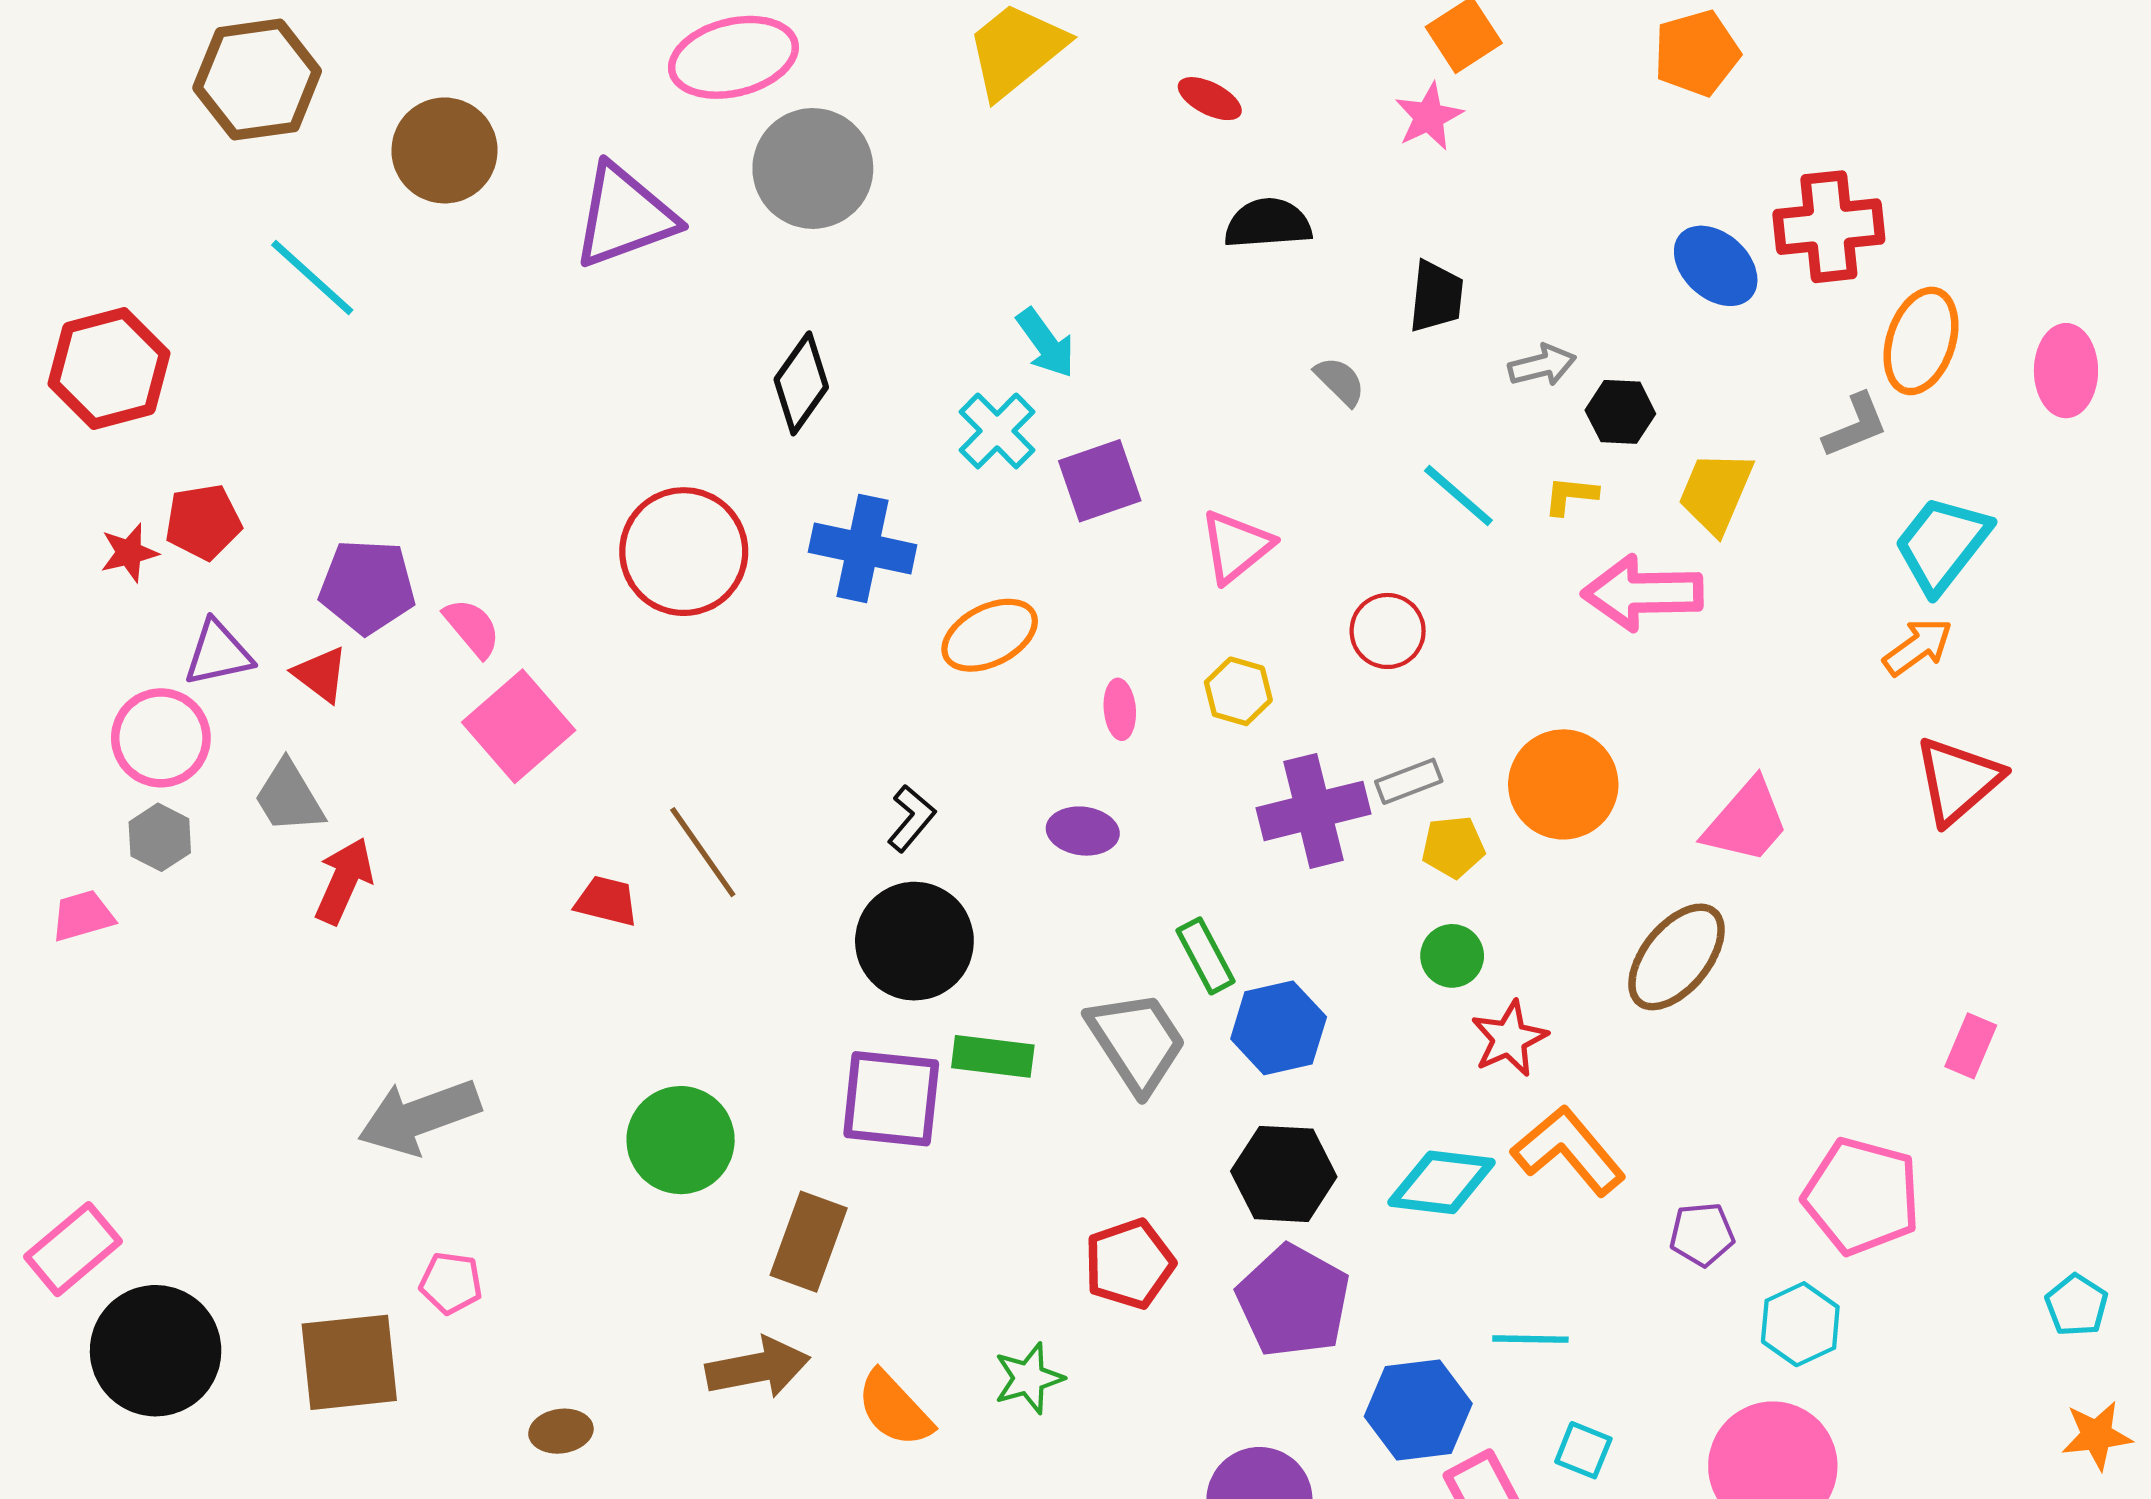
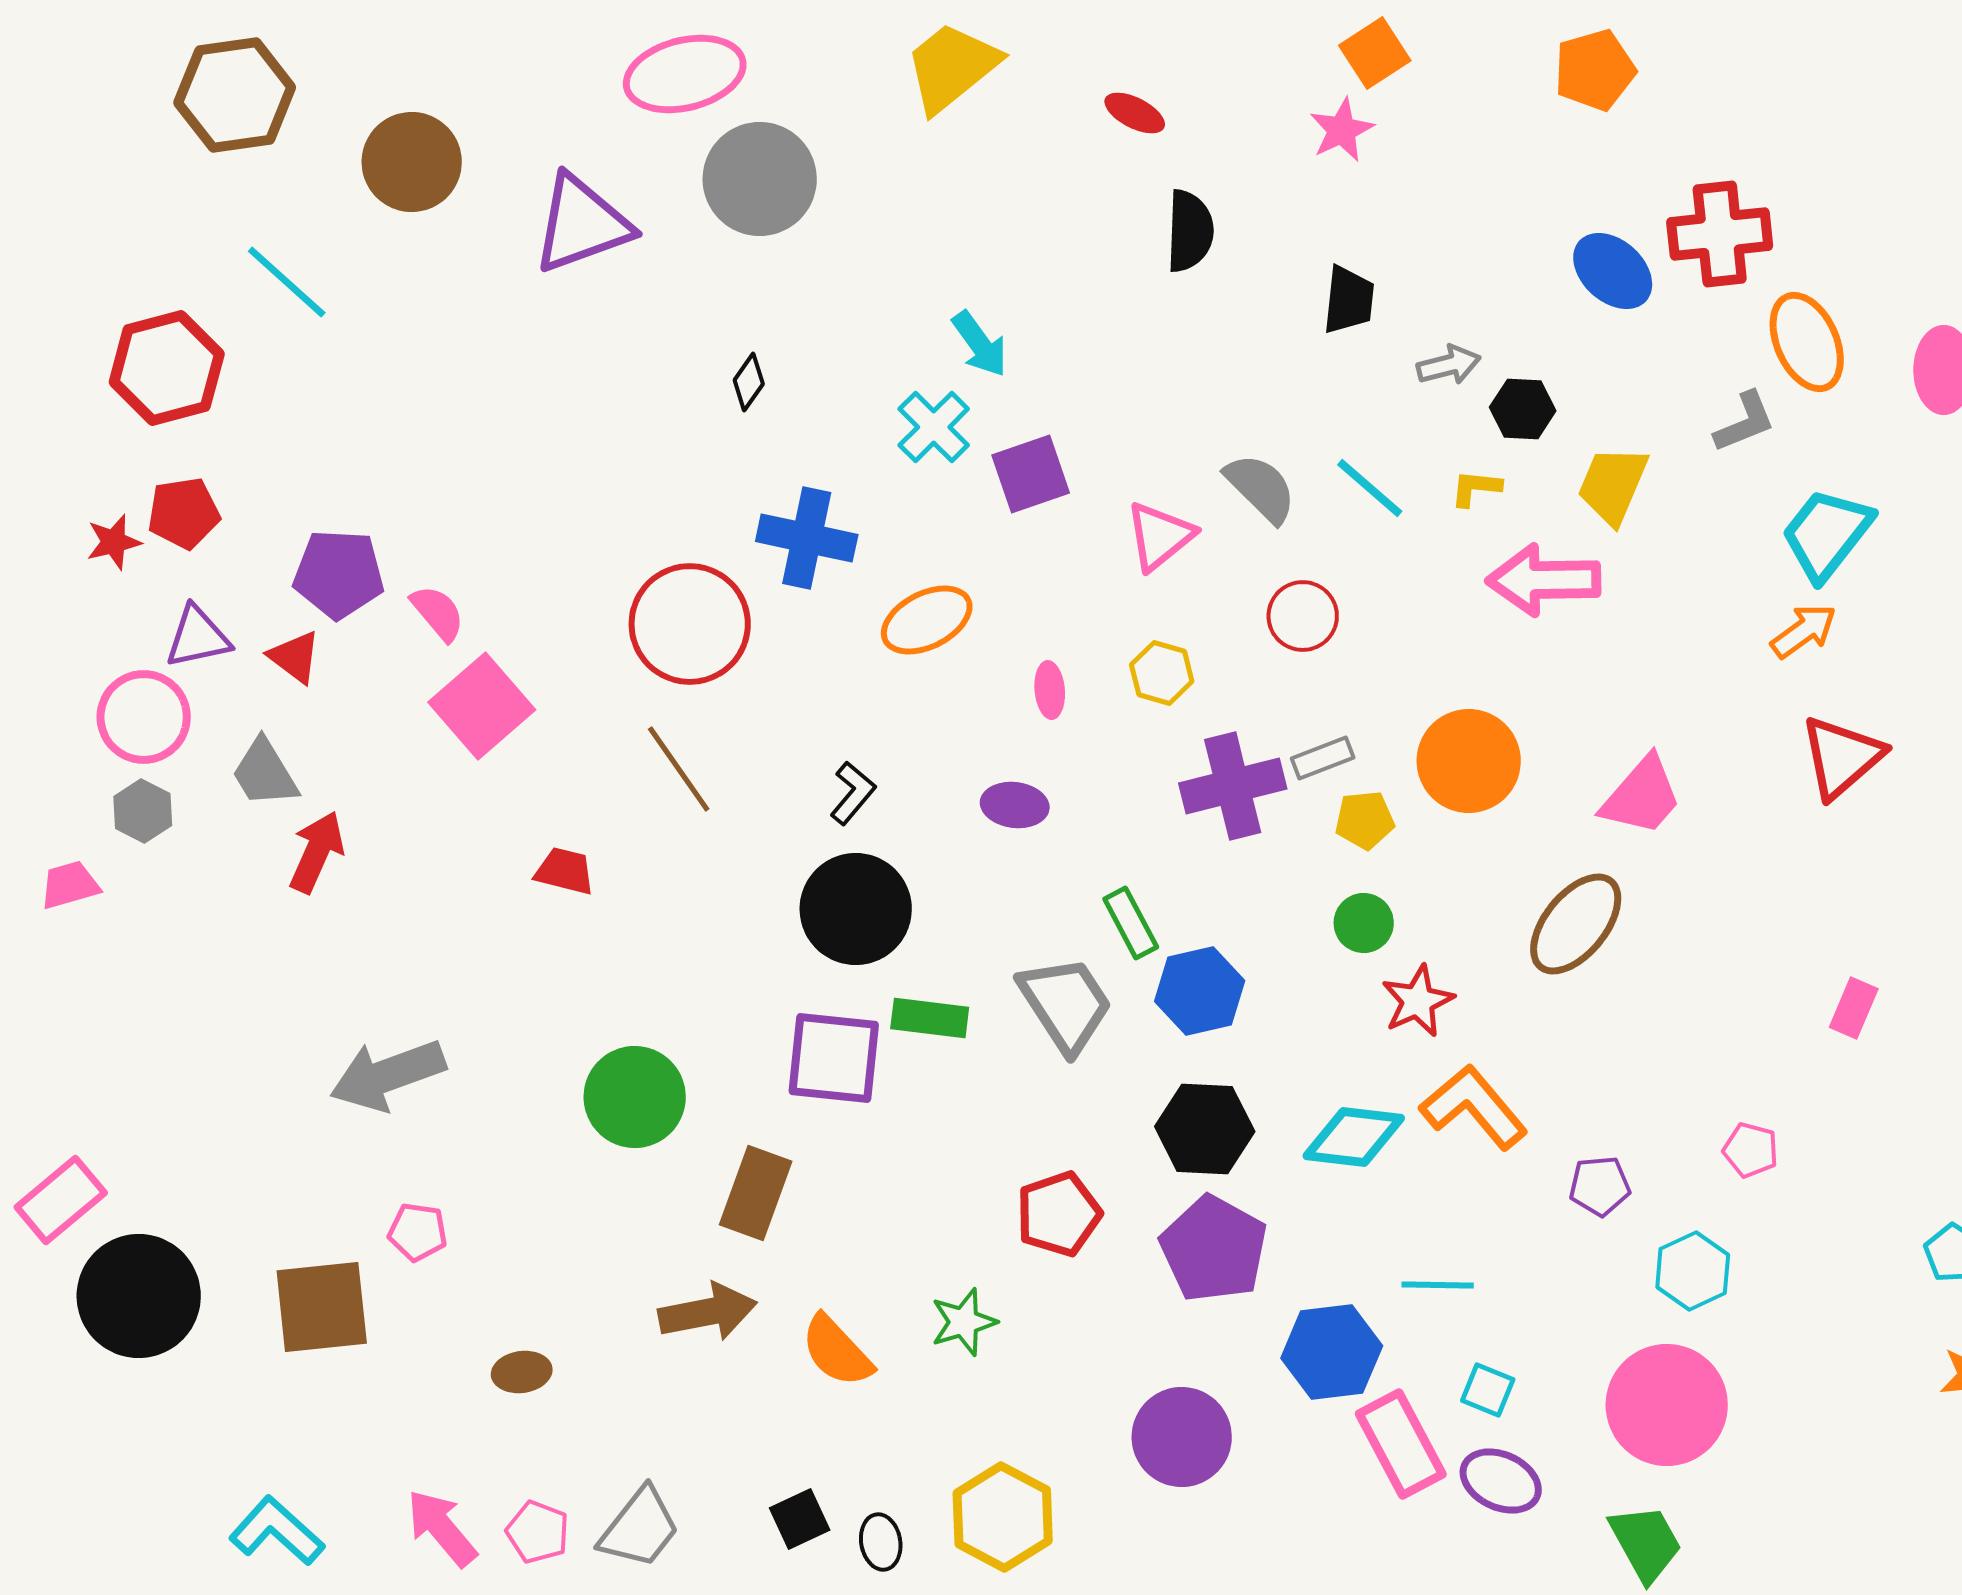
black semicircle: (1268, 223) -> (1190, 231), turned 96
orange ellipse: (1921, 341) -> (1807, 342), turned -42
red hexagon: (109, 368) -> (167, 368), moved
gray semicircle: (1340, 381) -> (1261, 488), moved, size x1.5
black diamond: (801, 383) -> (749, 382), size x0.6
red circle: (684, 552) -> (690, 624), moved
brown line: (703, 852) -> (679, 769), moved
pink pentagon: (1862, 1196) -> (1751, 1150), size x0.5

